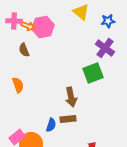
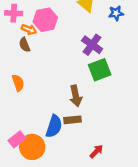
orange arrow: (28, 26) -> (29, 29), moved
purple cross: (105, 48) -> (92, 45), moved
blue semicircle: (51, 125) -> (54, 126), size x1.5

